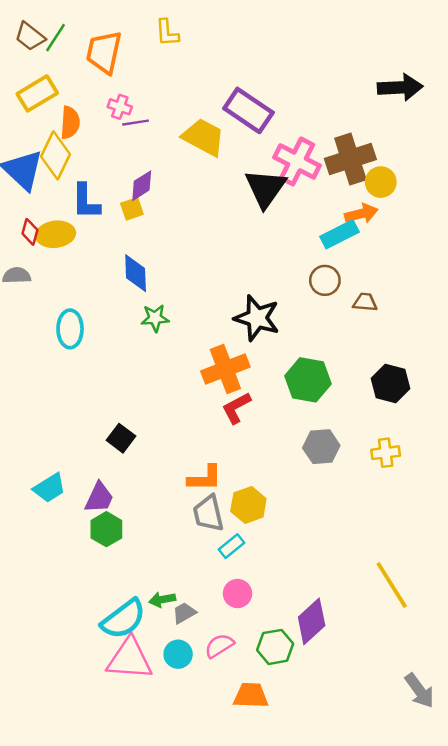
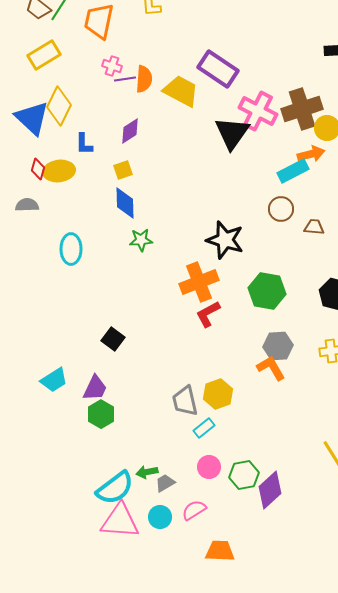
orange semicircle: (70, 123) -> (144, 79), moved
blue L-shape: (86, 201) -> (84, 144), size x0.7
yellow square: (132, 209) -> (123, 170), moved
orange L-shape: (205, 478) -> (271, 368), moved, turned -120
green hexagon: (275, 647) -> (244, 475), moved

